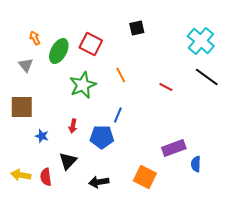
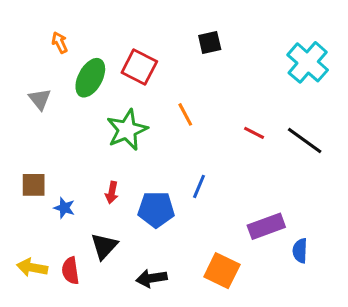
orange arrow: (35, 38) -> (60, 43), moved
black line: (207, 77) -> (305, 140), moved
brown square: (22, 107) -> (34, 185), moved, size x0.7
blue line: (118, 115) -> (199, 186), moved

